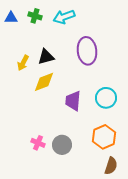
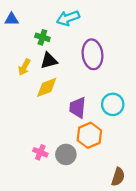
green cross: (35, 16) -> (42, 37), moved
orange hexagon: (104, 137) -> (89, 135), moved

